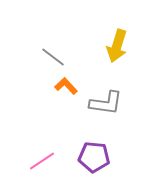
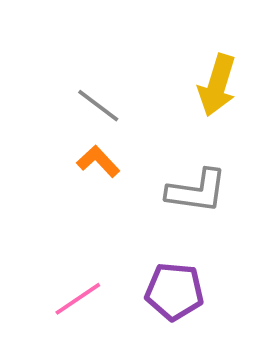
orange L-shape: (66, 86) -> (98, 161), moved

